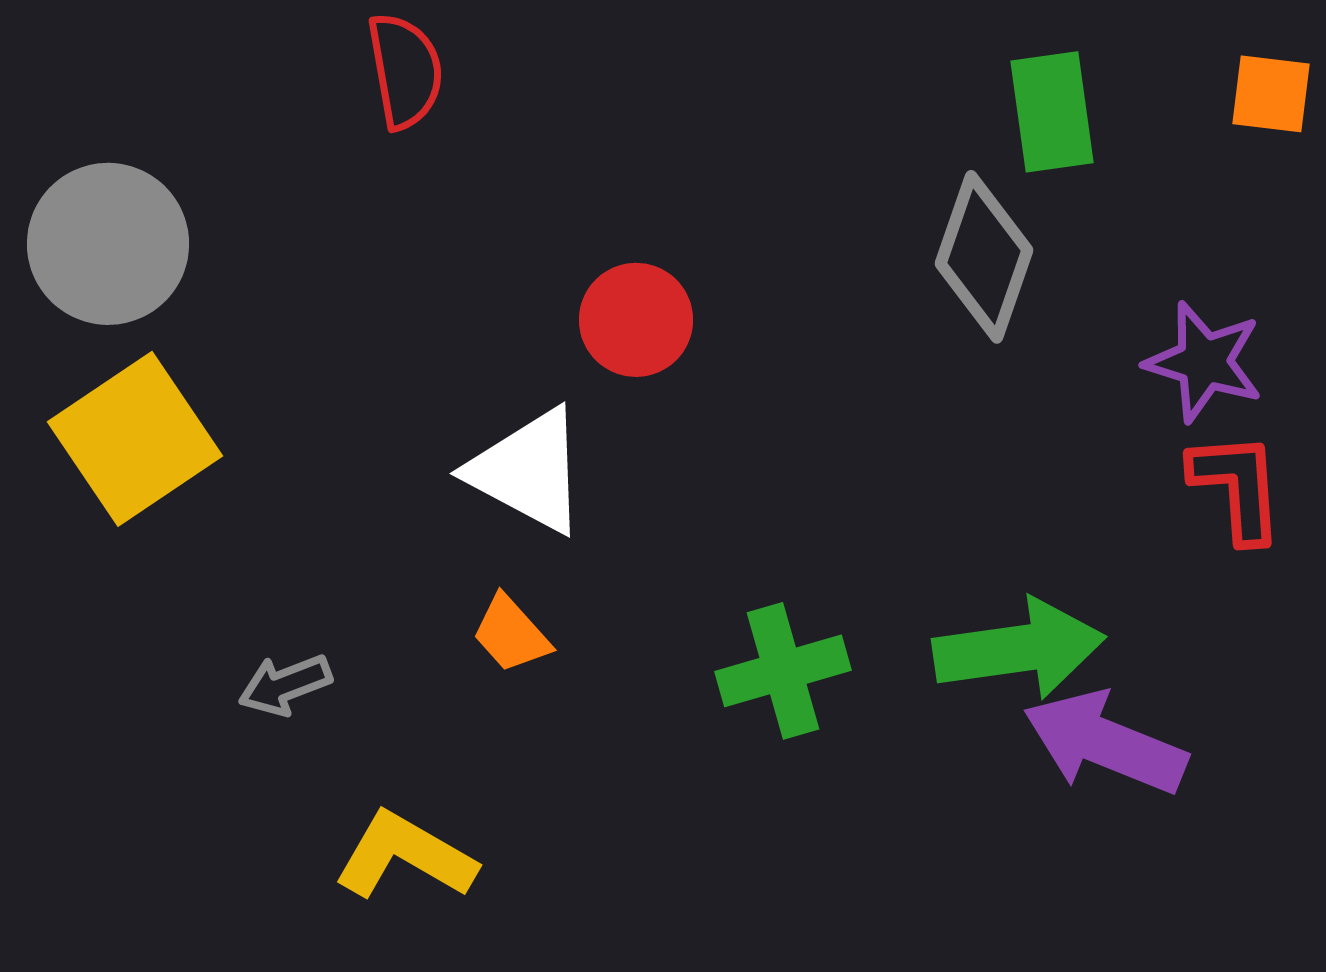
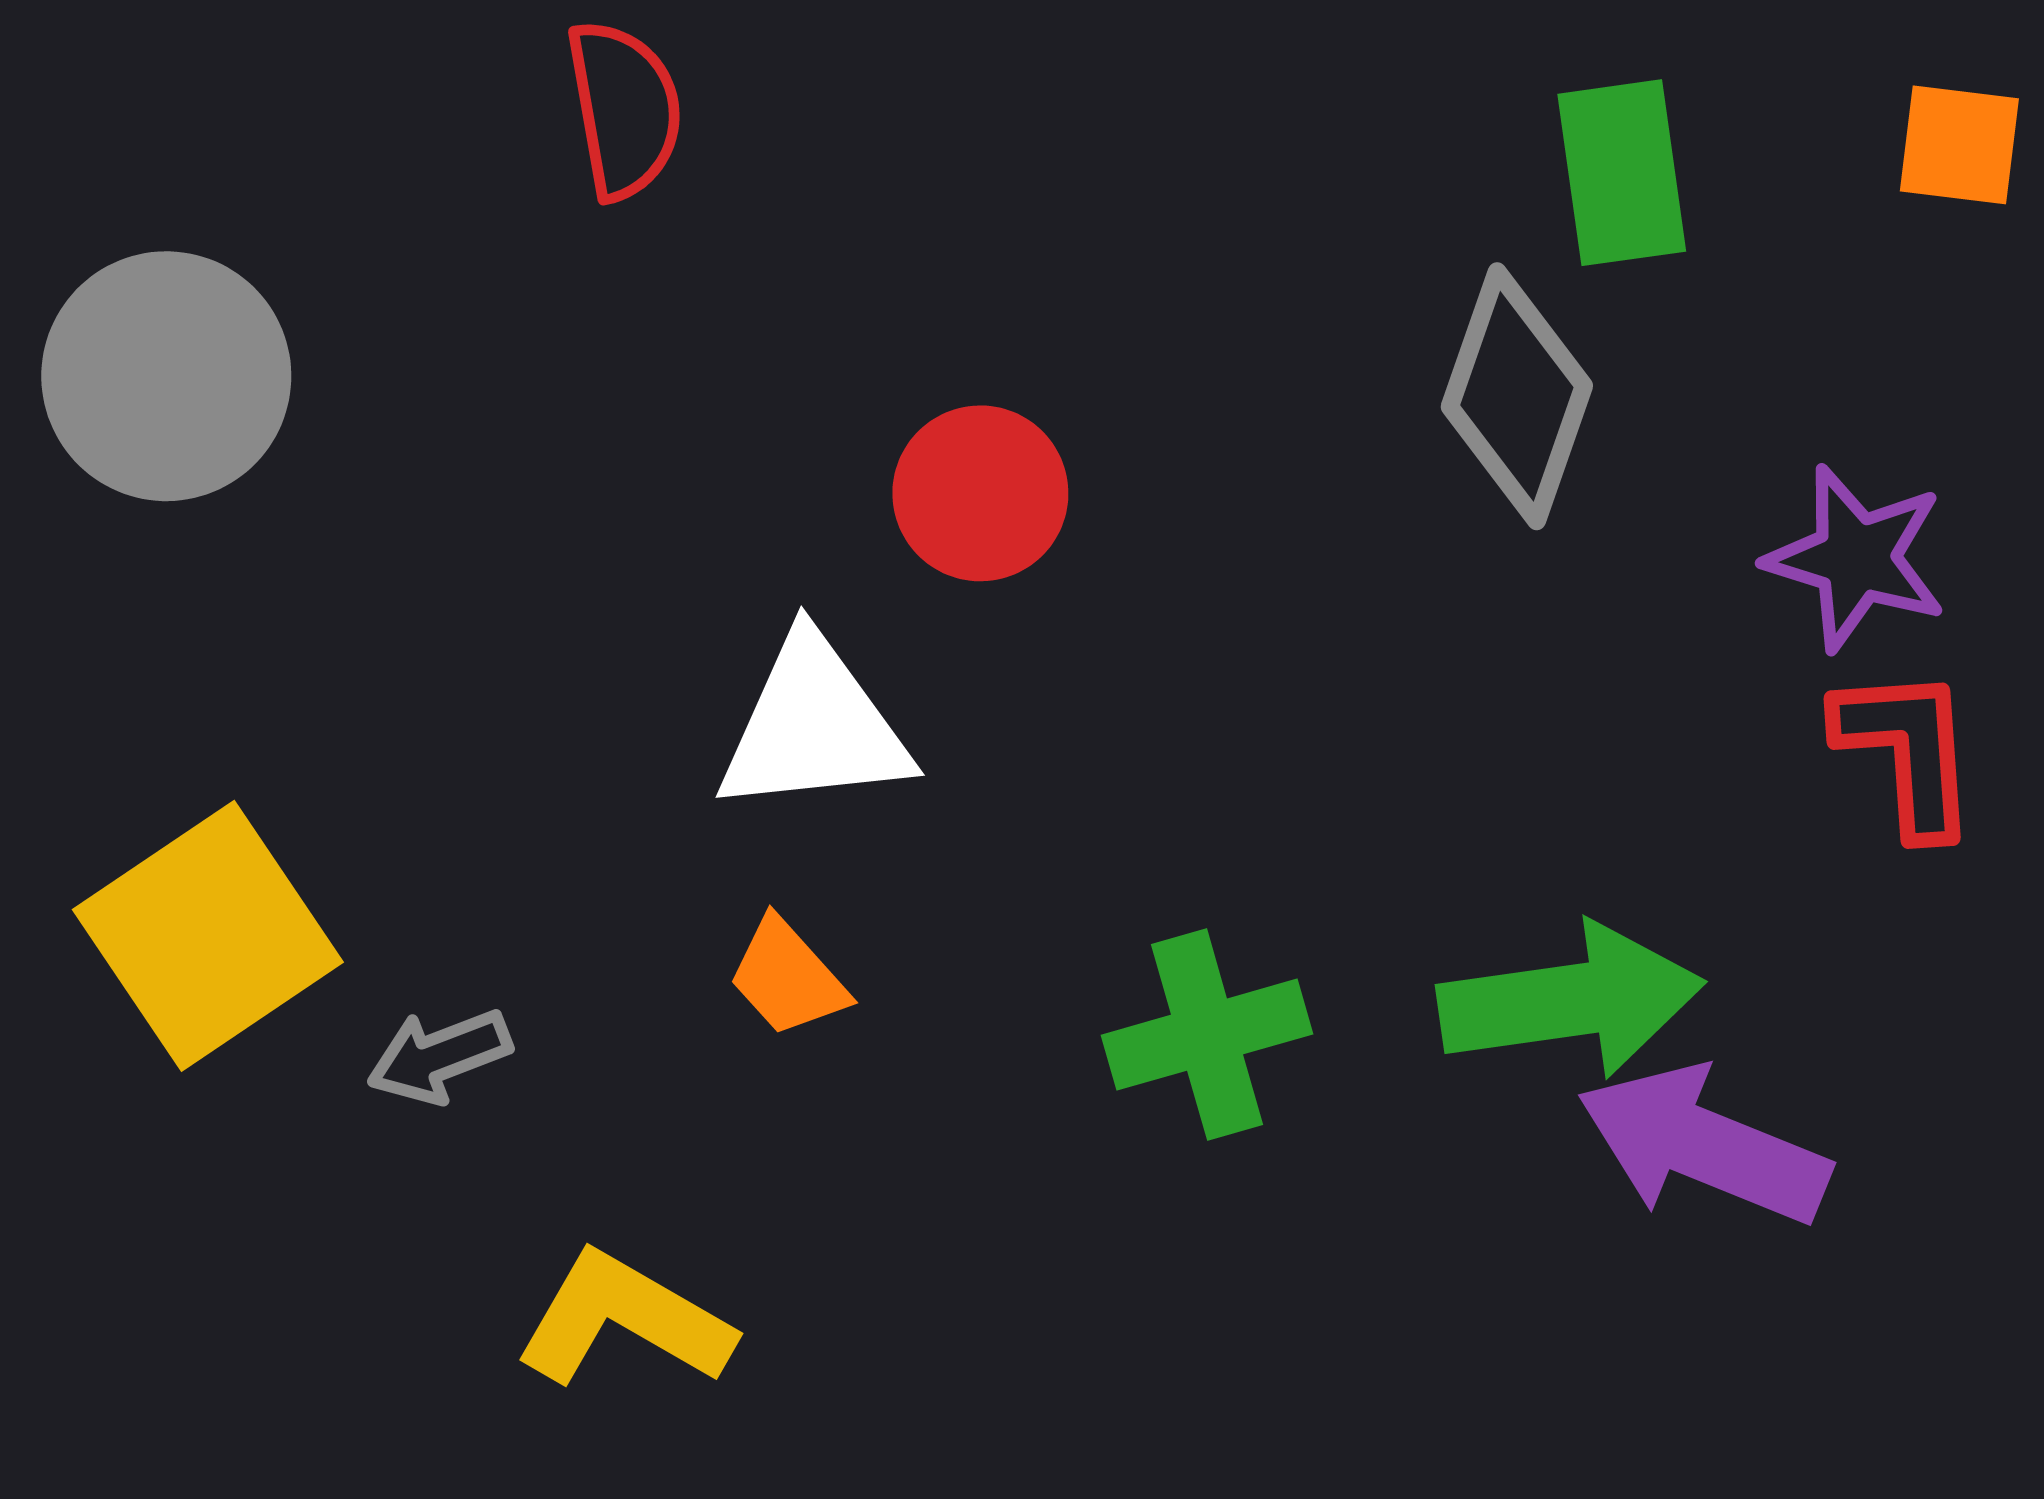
yellow square: (135, 439) -> (208, 936), moved
white triangle: (528, 471) -> (814, 726), turned -34

